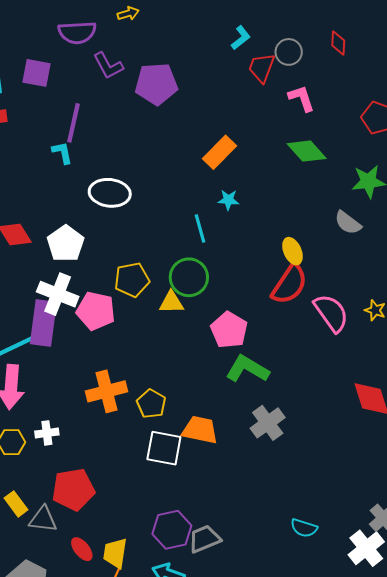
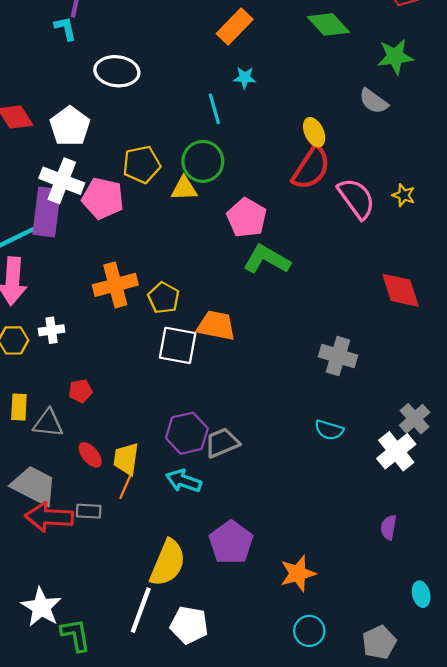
gray cross: (268, 423) -> (338, 356), moved, turned -36
red pentagon: (73, 490) -> (80, 391), size x0.5
yellow rectangle: (16, 504) -> (19, 407), turned 40

